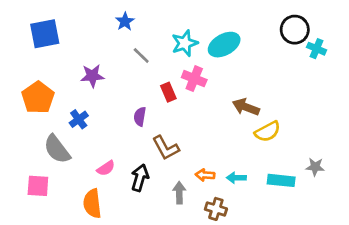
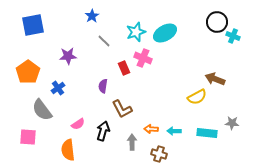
brown arrow: (246, 107) -> (215, 79), moved

